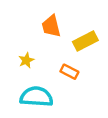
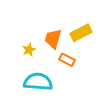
orange trapezoid: (51, 26) -> (53, 39), moved, turned 30

